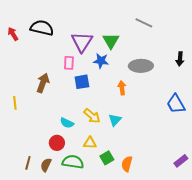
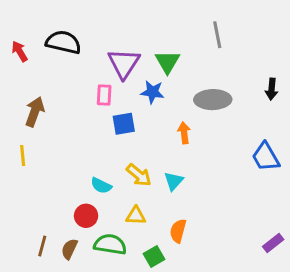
gray line: (144, 23) -> (217, 35), turned 54
brown arrow: (43, 83) -> (35, 112), moved
green square: (107, 158) -> (154, 257), moved
orange semicircle: (127, 164) -> (178, 231), moved

